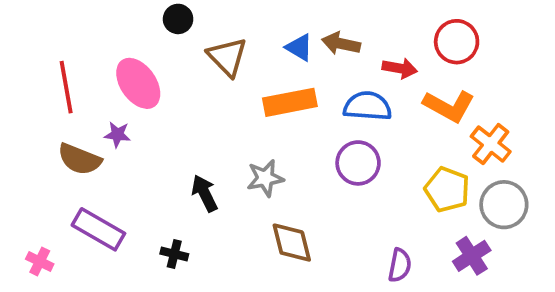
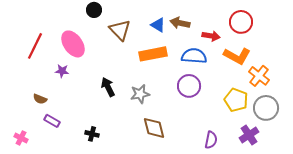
red line: (66, 87) -> (35, 46), turned 36
brown semicircle: (79, 159) -> (40, 99), moved, size x0.6
black arrow: (205, 193) -> (108, 87), moved
purple rectangle: (98, 229) -> (52, 121), size x0.6

